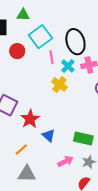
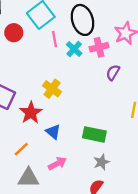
yellow cross: (59, 84) -> (52, 89), moved
pink arrow: (65, 161) -> (57, 163), moved

